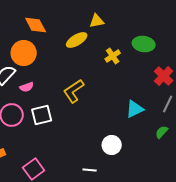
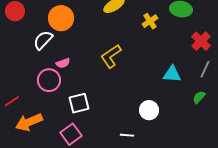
pink semicircle: (27, 87) -> (63, 63), moved
cyan triangle: (135, 109) -> (172, 74), turned 30
white square: (42, 115) -> (79, 103), moved

